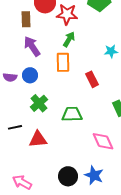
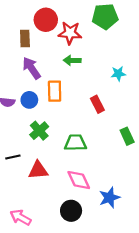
green arrow: (69, 39) -> (72, 60), turned -119
orange rectangle: (63, 62) -> (55, 91), moved
pink diamond: (103, 141) -> (79, 180), moved
blue star: (94, 175) -> (109, 198), moved, turned 30

